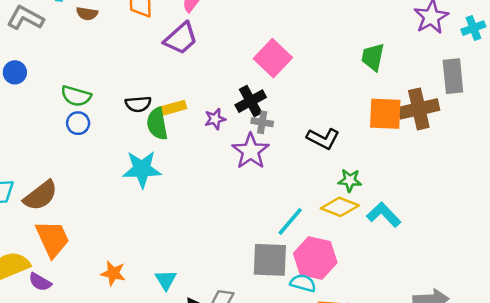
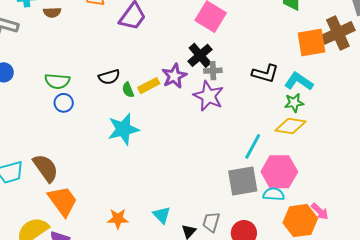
yellow rectangle: (173, 108) -> (149, 86), moved
purple star: (215, 119) -> (174, 76), size x1.4
green semicircle: (157, 124) -> (128, 90), size x0.6
brown semicircle: (41, 196) -> (46, 168), turned -76
cyan L-shape: (384, 215) -> (299, 81), moved

